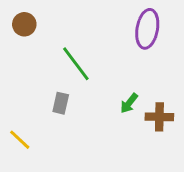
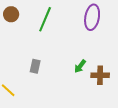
green line: (76, 64) -> (45, 19), moved, turned 60

